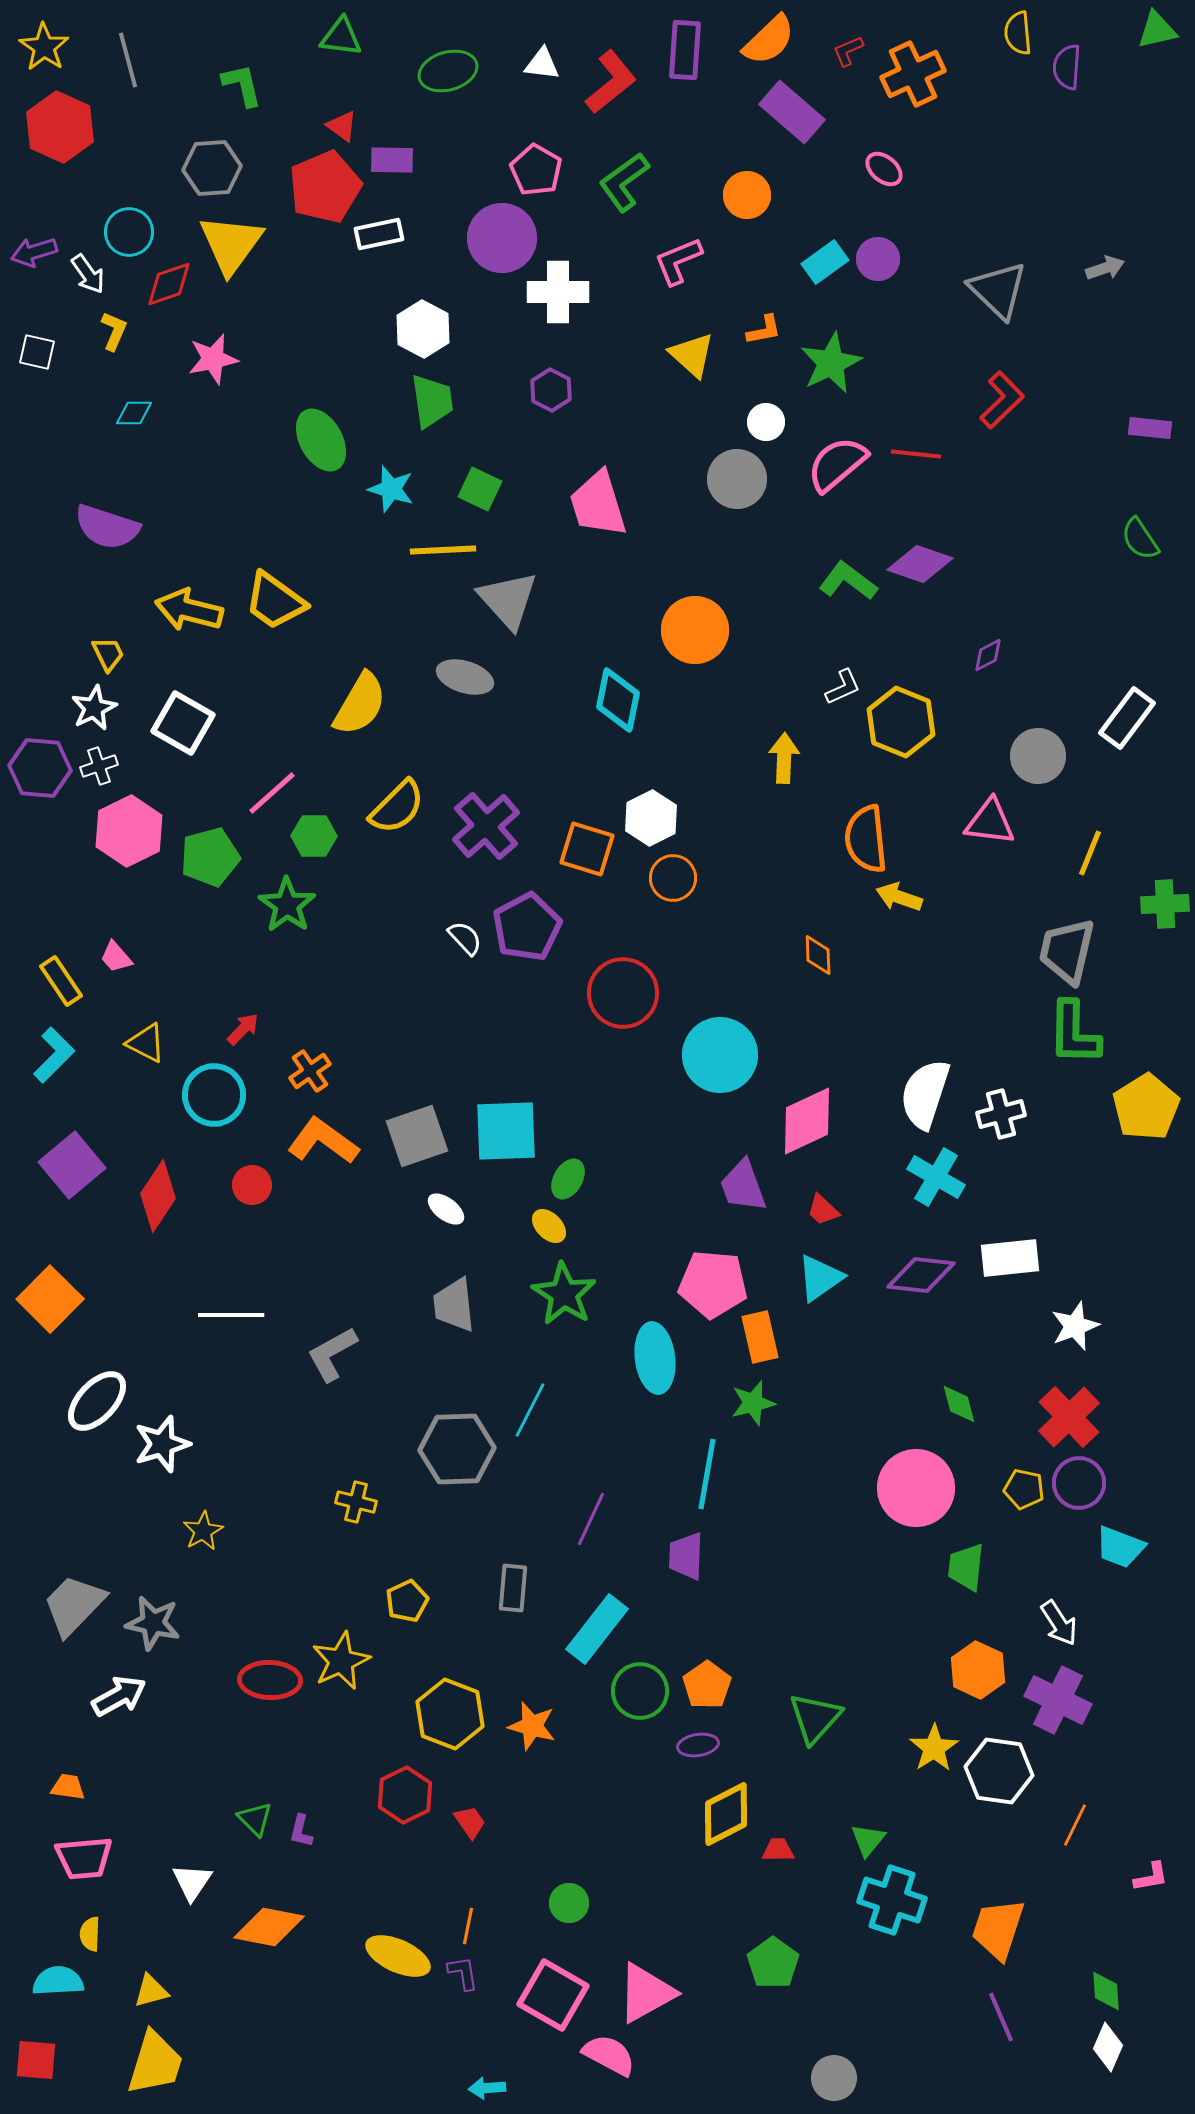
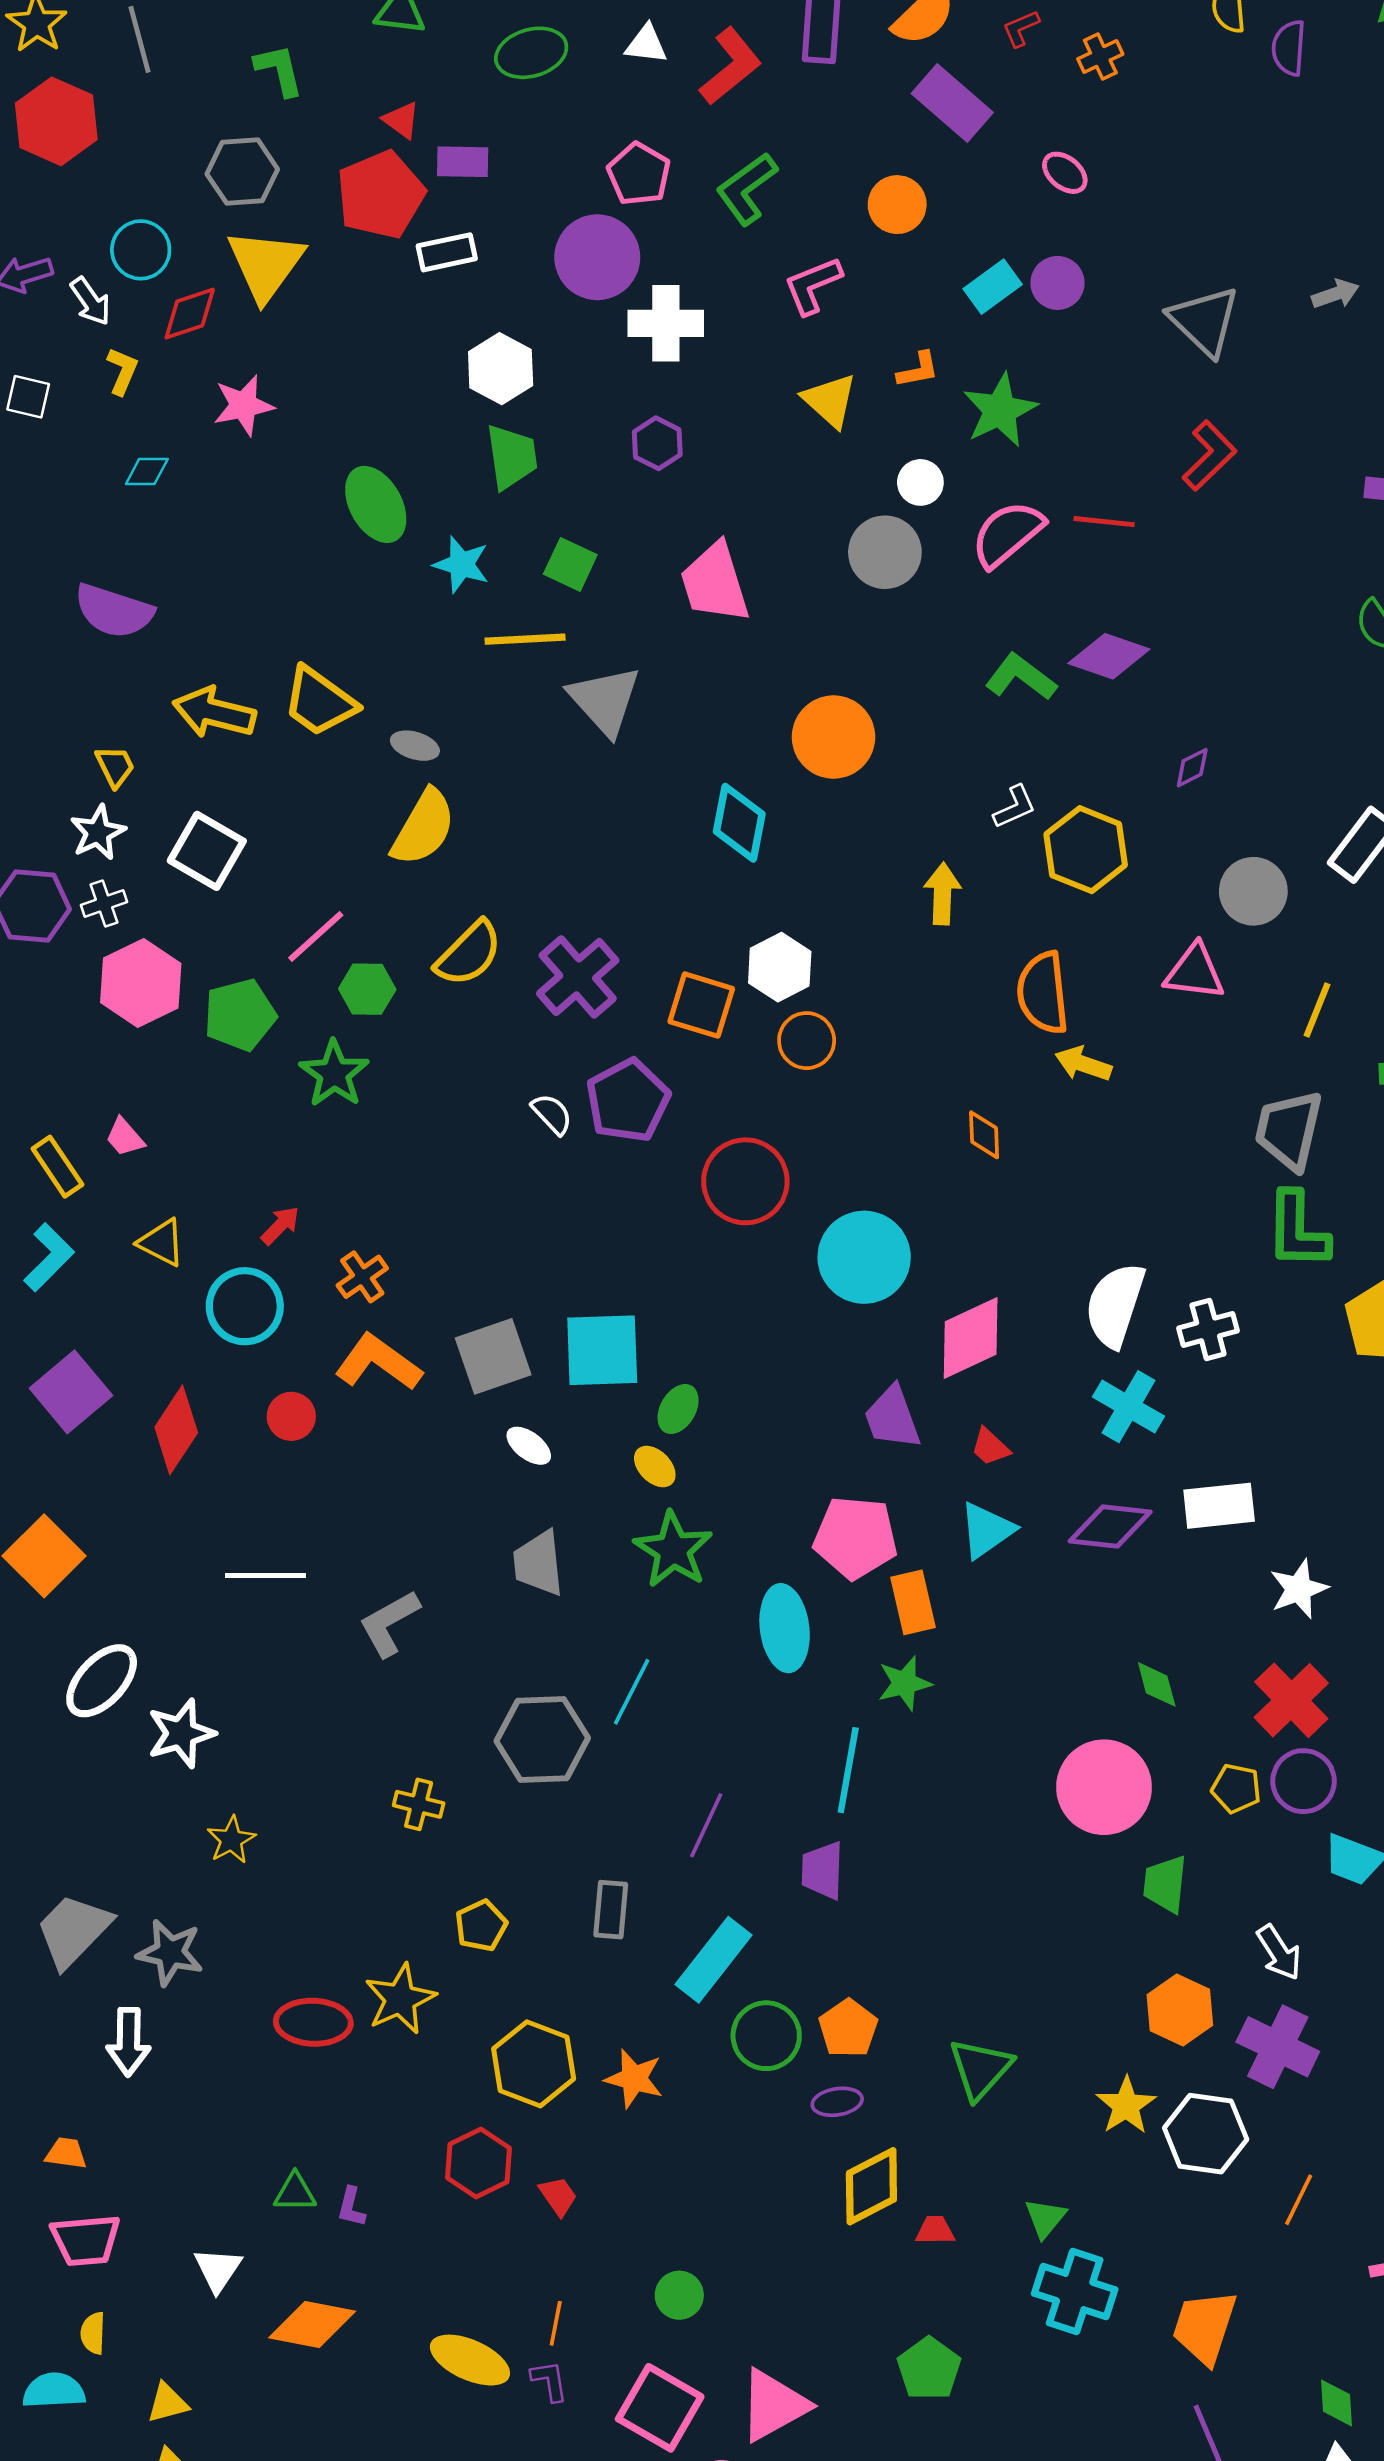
orange cross: (913, 74) -> (1100, 56), size x0.6
gray ellipse: (465, 677) -> (415, 746), moved, size x0.7
white arrow: (119, 1696) -> (128, 2042), turned 120
green triangle: (255, 1819) -> (295, 2192), turned -45

